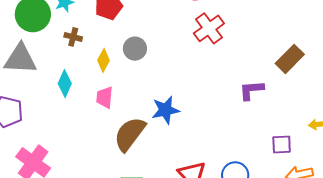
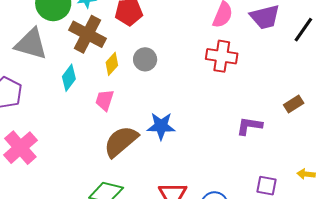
red cross: (209, 28) -> (222, 56), turned 32
brown cross: (73, 37) -> (87, 34), size x2.0
brown rectangle: (290, 59) -> (294, 104), size x0.7

